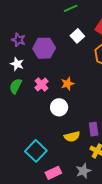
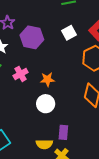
white circle: (59, 107) -> (46, 104), moved
yellow semicircle: (72, 137) -> (44, 144), moved

